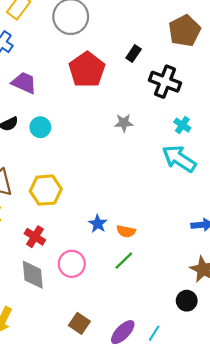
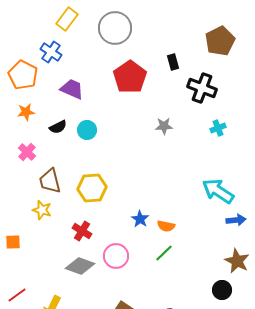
black rectangle: (134, 53) -> (173, 62), turned -49
cyan cross: (182, 125) -> (218, 128), turned 35
cyan arrow: (179, 159) -> (218, 191), moved
gray diamond: (33, 275) -> (80, 266), turned -64

